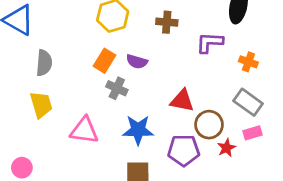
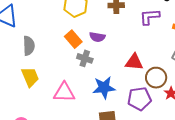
orange rectangle: (104, 61) -> (73, 39), turned -66

